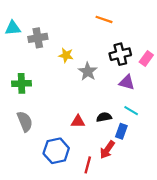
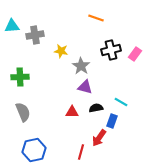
purple triangle: (127, 82) -> (85, 87), moved
blue hexagon: (56, 151) -> (34, 150), moved

